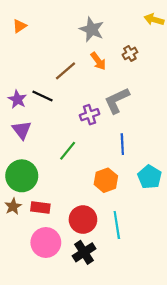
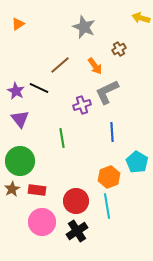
orange arrow: (98, 61) -> (95, 66), moved
green line: (68, 151) -> (62, 138), turned -48
orange hexagon: (106, 180) -> (109, 177), moved

